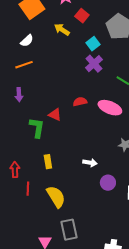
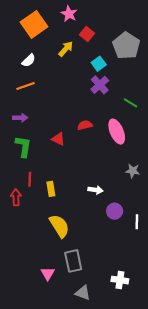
yellow arrow: (62, 30) -> (66, 49), turned 98
purple arrow: (19, 95) -> (20, 118), turned -88
pink ellipse: (110, 108) -> (117, 132), turned 45
green L-shape: (37, 128) -> (23, 146), moved
red line: (28, 189) -> (30, 179), moved

